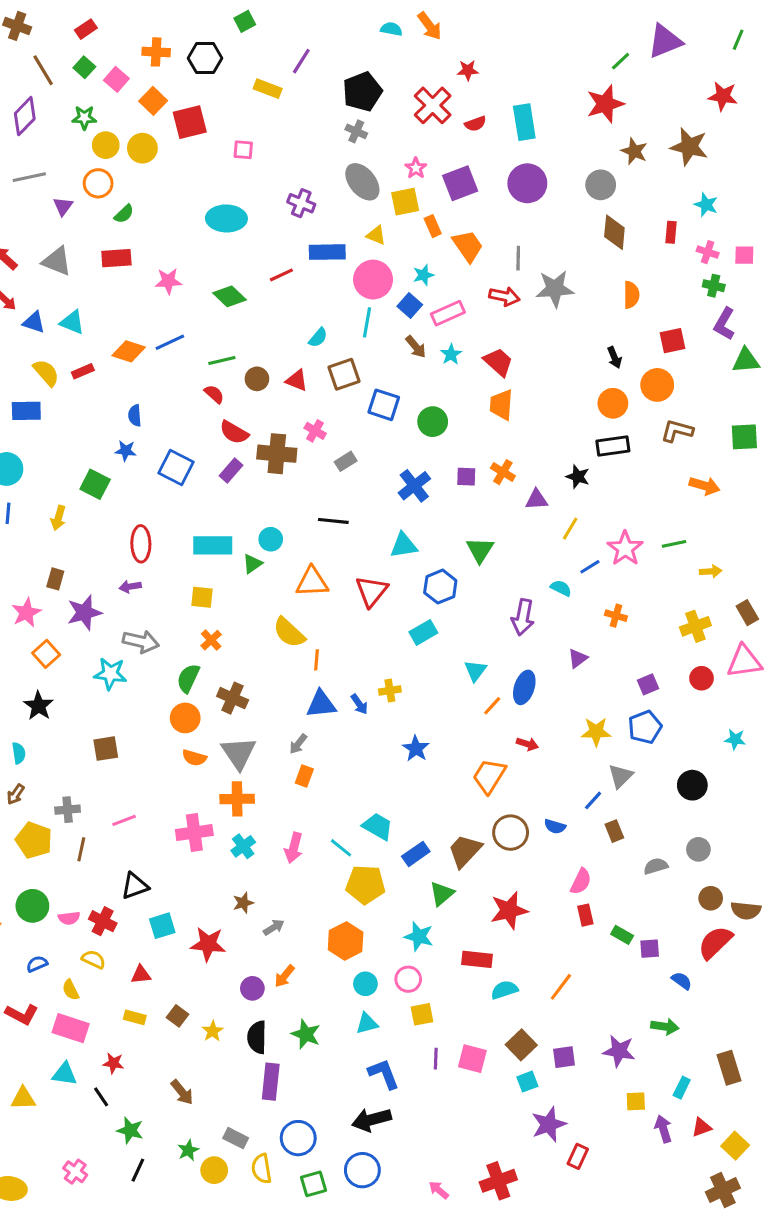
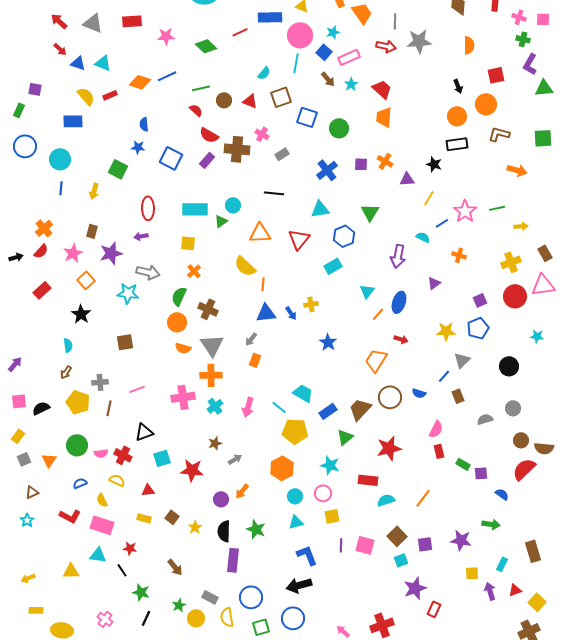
red circle: (701, 678) -> (515, 296), size x1.5

